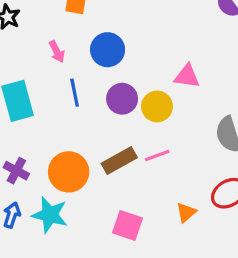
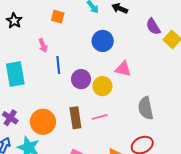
blue circle: (108, 50) -> (103, 41), moved
blue line: (75, 93) -> (58, 65), moved
brown rectangle: (119, 161) -> (75, 118), turned -75

